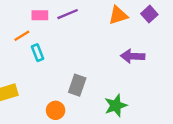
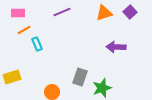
pink rectangle: (40, 15) -> (18, 13), moved
gray rectangle: (77, 85) -> (80, 77), moved

